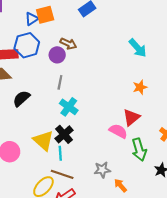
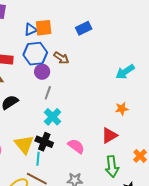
blue hexagon: (27, 45) -> (35, 54), moved
cyan arrow: (138, 48) -> (125, 72), turned 90
purple circle: (57, 55) -> (42, 72), moved
pink semicircle: (118, 131) -> (76, 146), moved
black cross: (64, 134) -> (44, 142), turned -36

